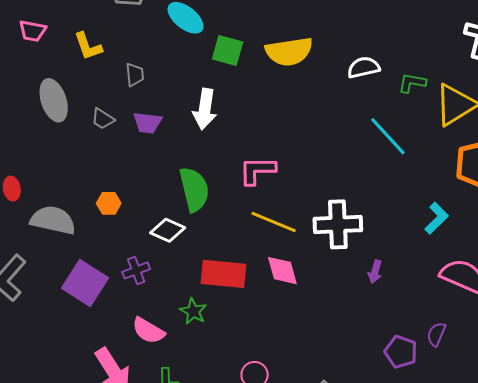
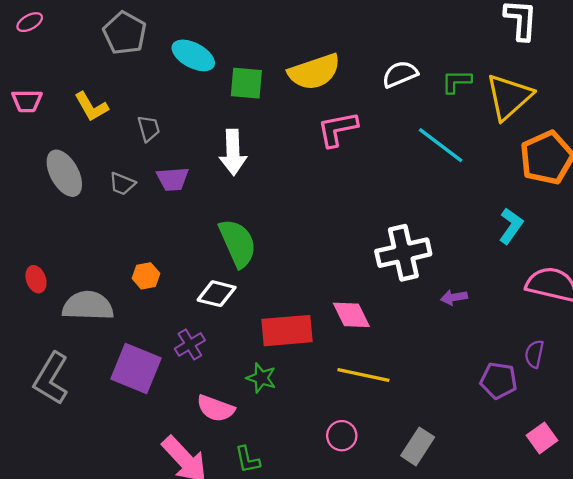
pink L-shape: (257, 170) -> (337, 129), moved
yellow line: (274, 222) -> (363, 375), moved
purple arrow: (375, 272) -> (454, 297), turned 75

